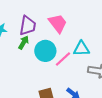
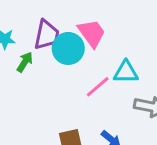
green arrow: (24, 43) -> (25, 62), moved
cyan circle: (45, 51) -> (68, 48), moved

